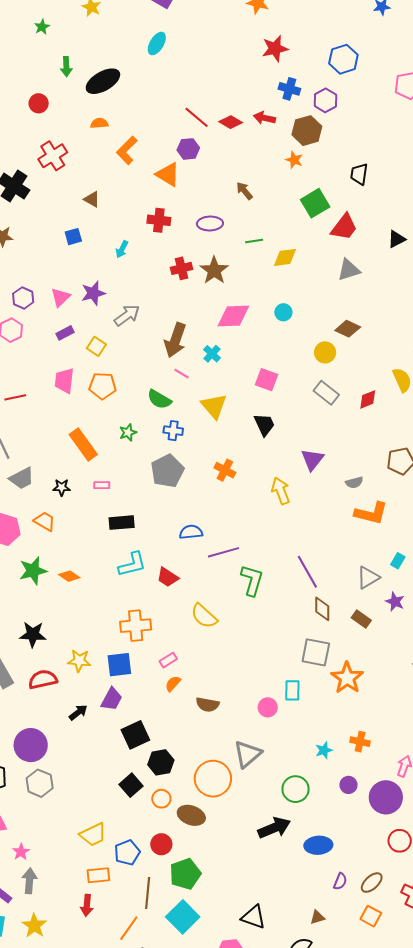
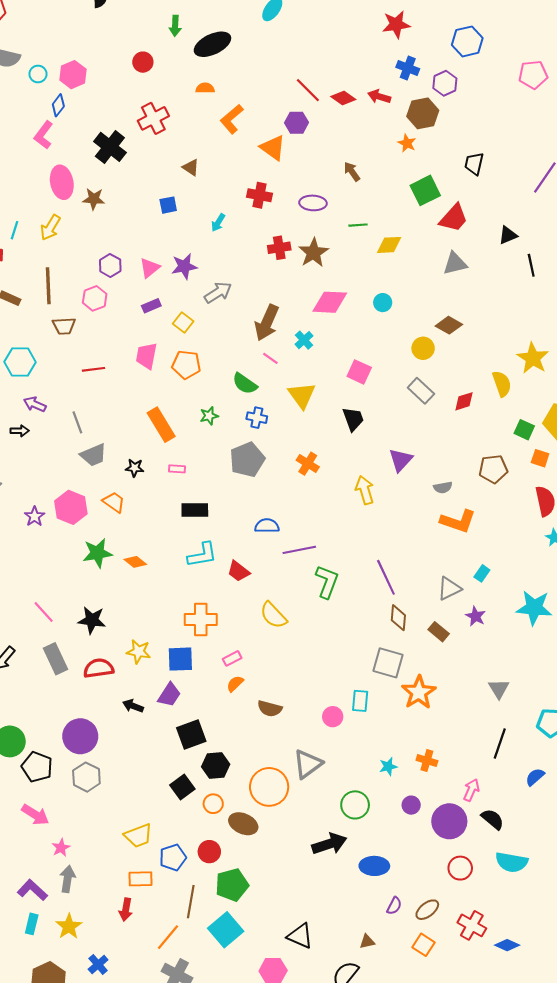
black arrow: (78, 712) -> (133, 706), turned -126

